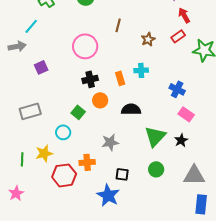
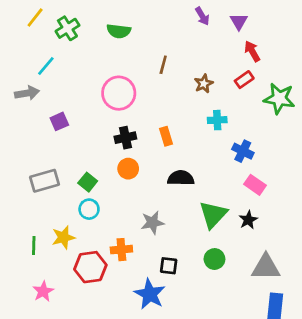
cyan cross: (141, 70) -> (217, 120), moved
orange circle: (100, 100) -> (128, 169), moved
green square: (78, 112) -> (88, 182), moved
pink star: (16, 193) -> (43, 291), moved

